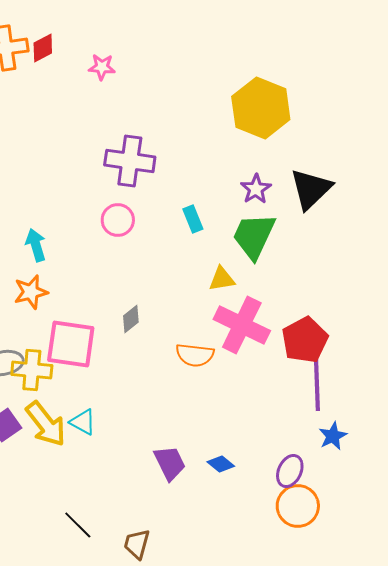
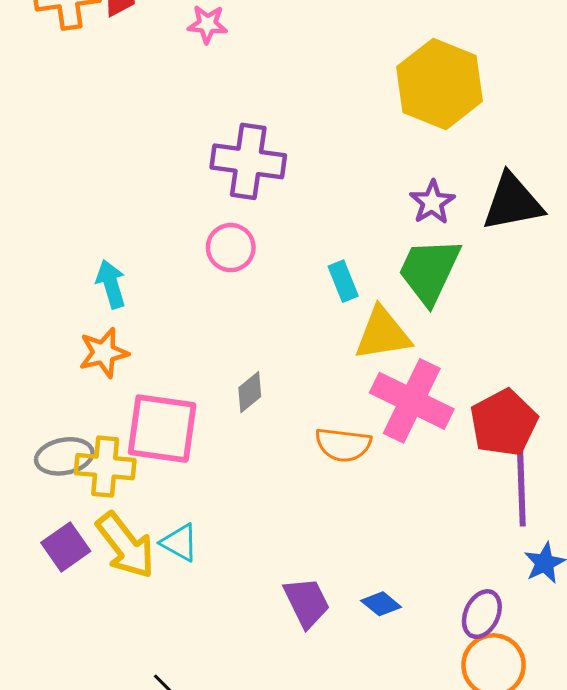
black triangle: (311, 189) -> (513, 202), turned 33
cyan rectangle: (193, 219) -> (343, 281), moved
yellow triangle: (222, 279) -> (383, 334), size x1.5

